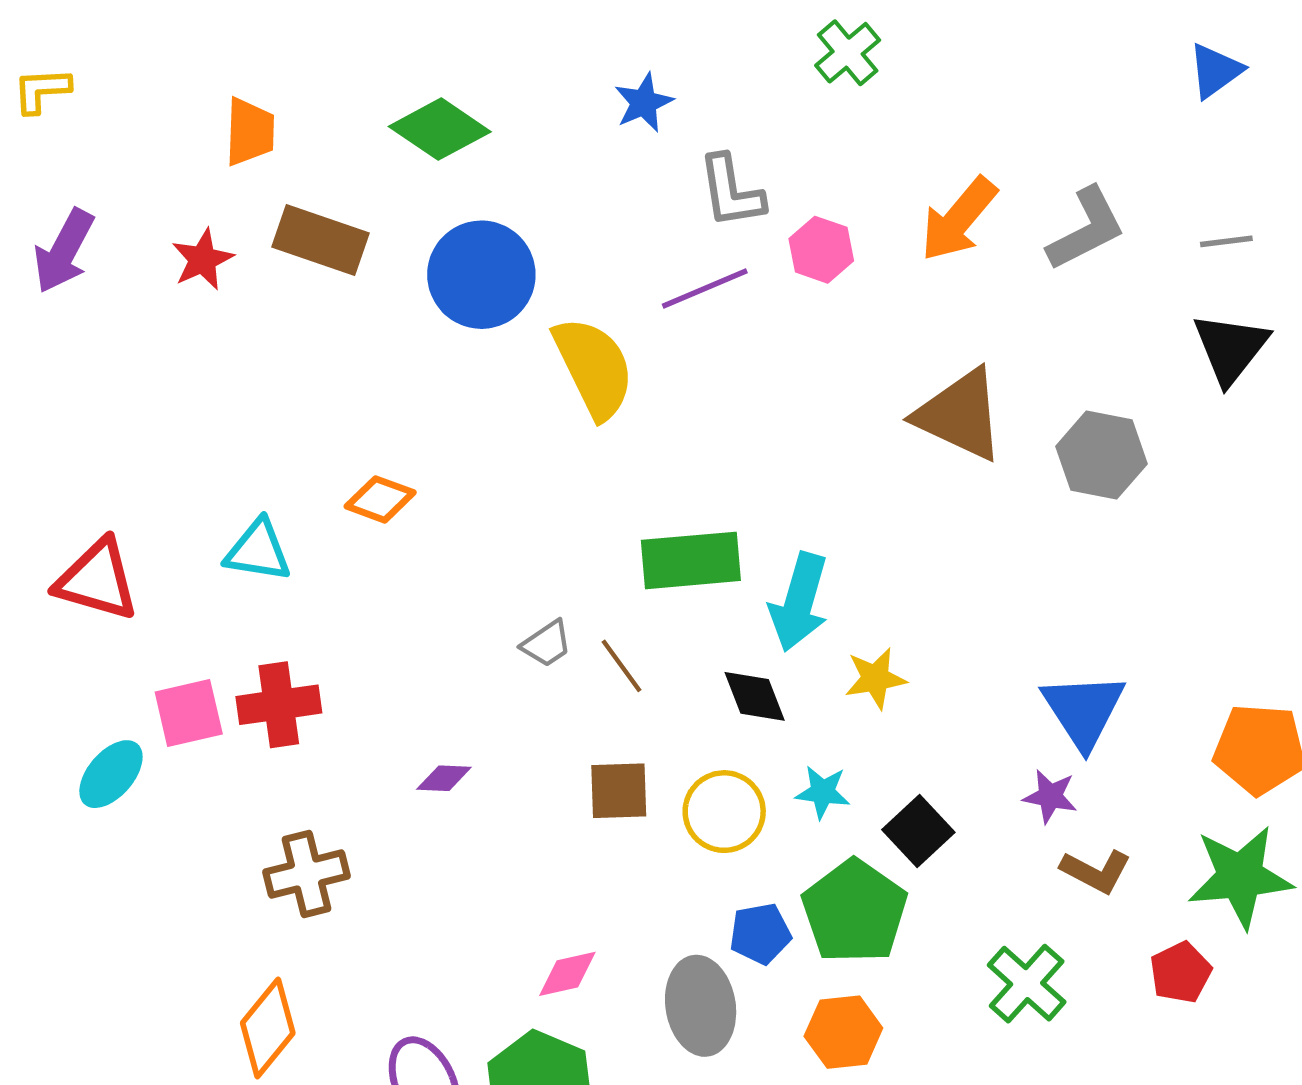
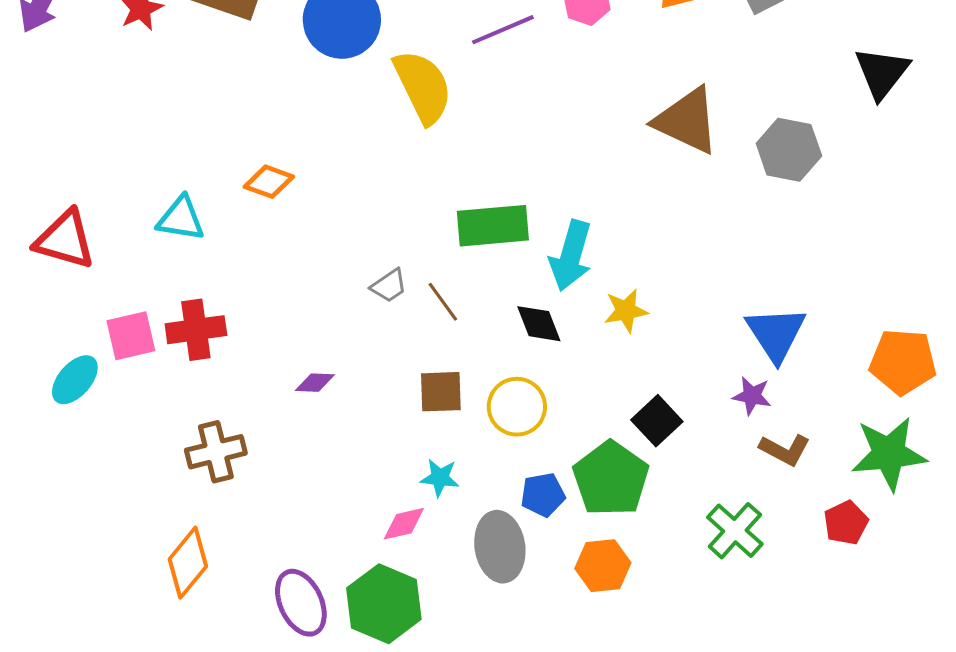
cyan star: (823, 792) -> (440, 478), moved

